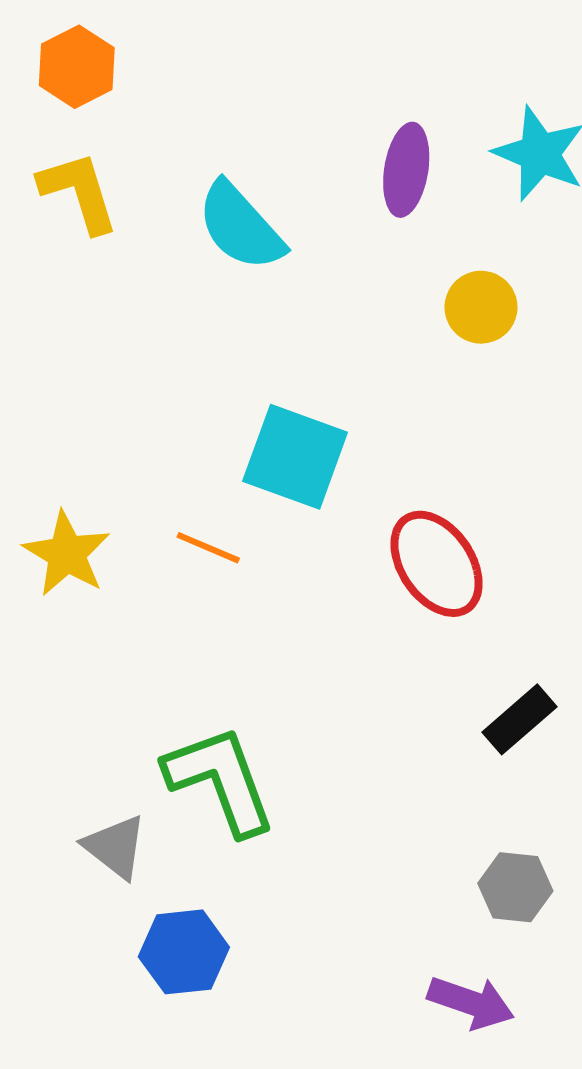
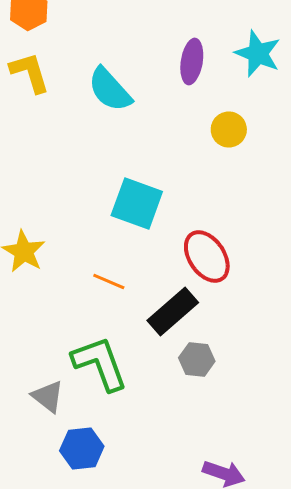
orange line: (208, 548) -> (109, 282), moved
black rectangle: (519, 719) -> (173, 312), moved, size x1.4
gray hexagon: (515, 887) -> (197, 360), moved

